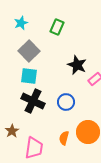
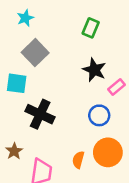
green rectangle: (57, 27) -> (91, 28), moved
cyan square: (29, 76) -> (17, 83), moved
blue circle: (66, 102) -> (99, 115), moved

